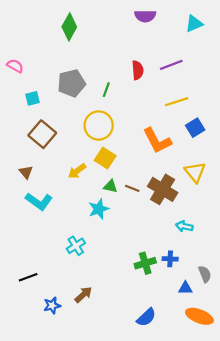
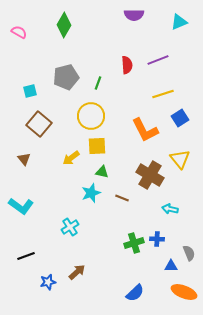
pink semicircle: (15, 66) -> (19, 32), moved
yellow square: (105, 158) -> (97, 146), turned -36
brown line: (132, 188) -> (122, 198), moved
cyan L-shape: (39, 201) -> (21, 206), moved

